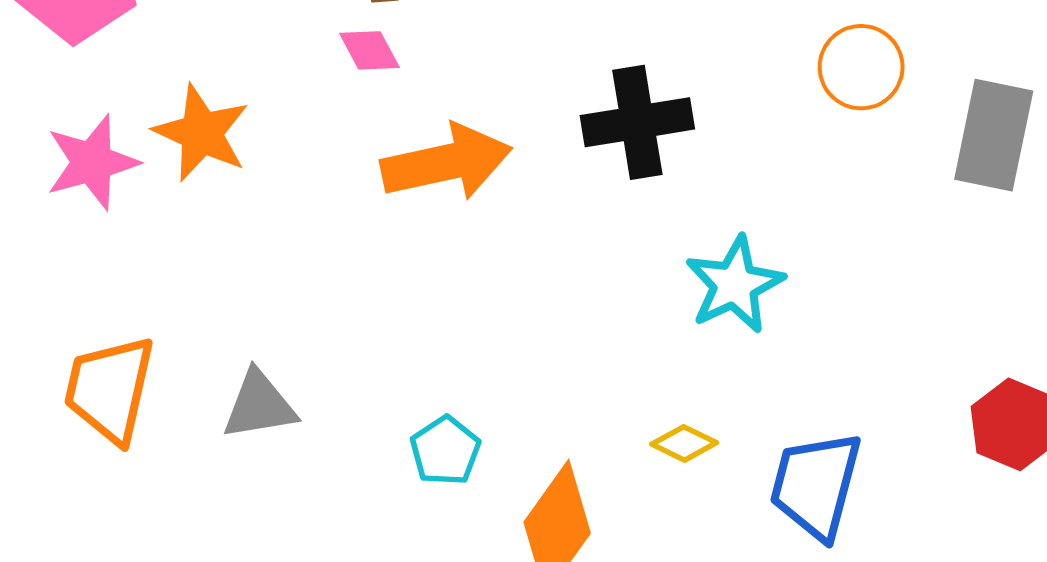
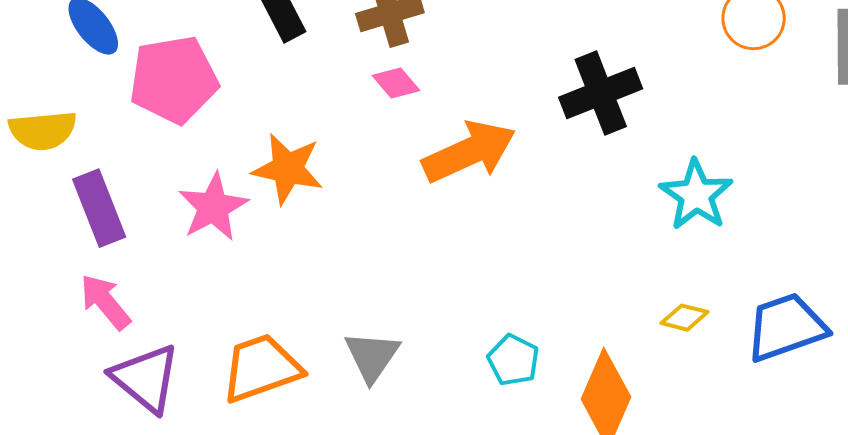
orange trapezoid: (110, 389) -> (261, 368), turned 70
gray triangle: (259, 405) -> (372, 356), turned -34
blue trapezoid: (816, 485) -> (786, 327), turned 68

